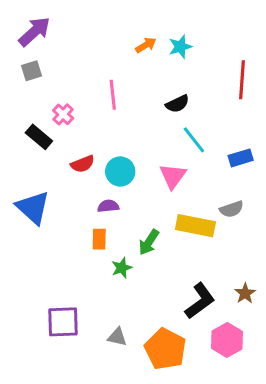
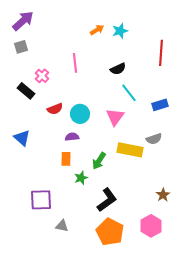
blue triangle: (33, 208) -> (22, 138), size x0.7
black L-shape: (200, 301) -> (107, 200), moved
purple square: (63, 322) -> (41, 200), moved
gray triangle: (117, 337) -> (62, 226), moved

